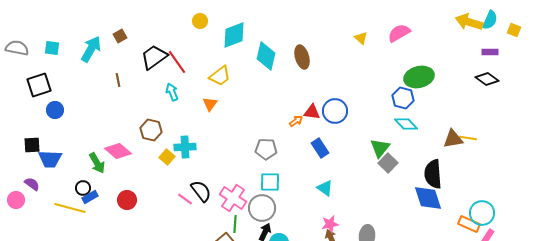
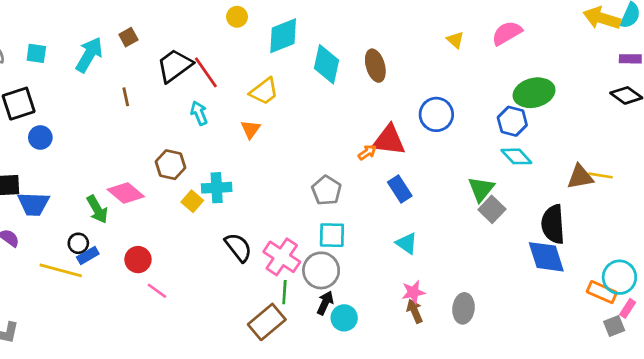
blue circle: (335, 111) -> (436, 114), moved
red triangle: (312, 112) -> (389, 140), size x1.5
gray pentagon: (266, 149) -> (327, 190), turned 30
pink line: (185, 199) -> (157, 291), moved

